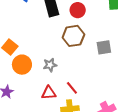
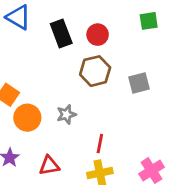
red line: (72, 88) -> (100, 144), turned 56
red triangle: (49, 93) -> (49, 166), moved

